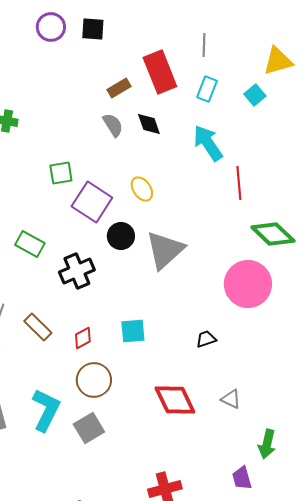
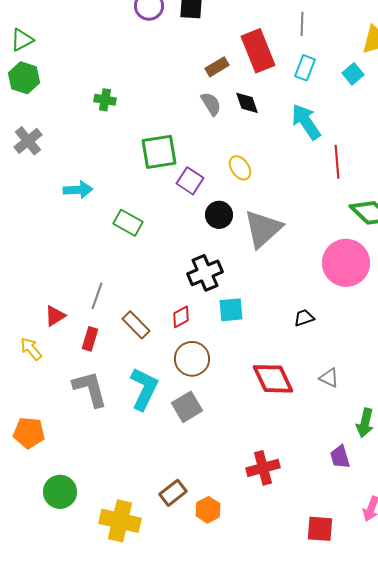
green square: (61, 173) -> (159, 152), size x1.5
purple square: (92, 202) -> (190, 181), size x0.7
black cross: (77, 271) -> (205, 273), moved
brown rectangle: (38, 327) -> (136, 325), moved

